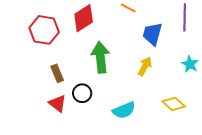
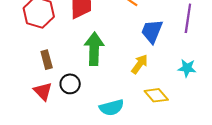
cyan star: (190, 64) -> (187, 68), turned -30
yellow diamond: (174, 104) -> (156, 95), moved

